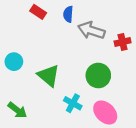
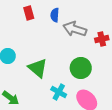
red rectangle: (38, 12) -> (29, 13), turned 40

